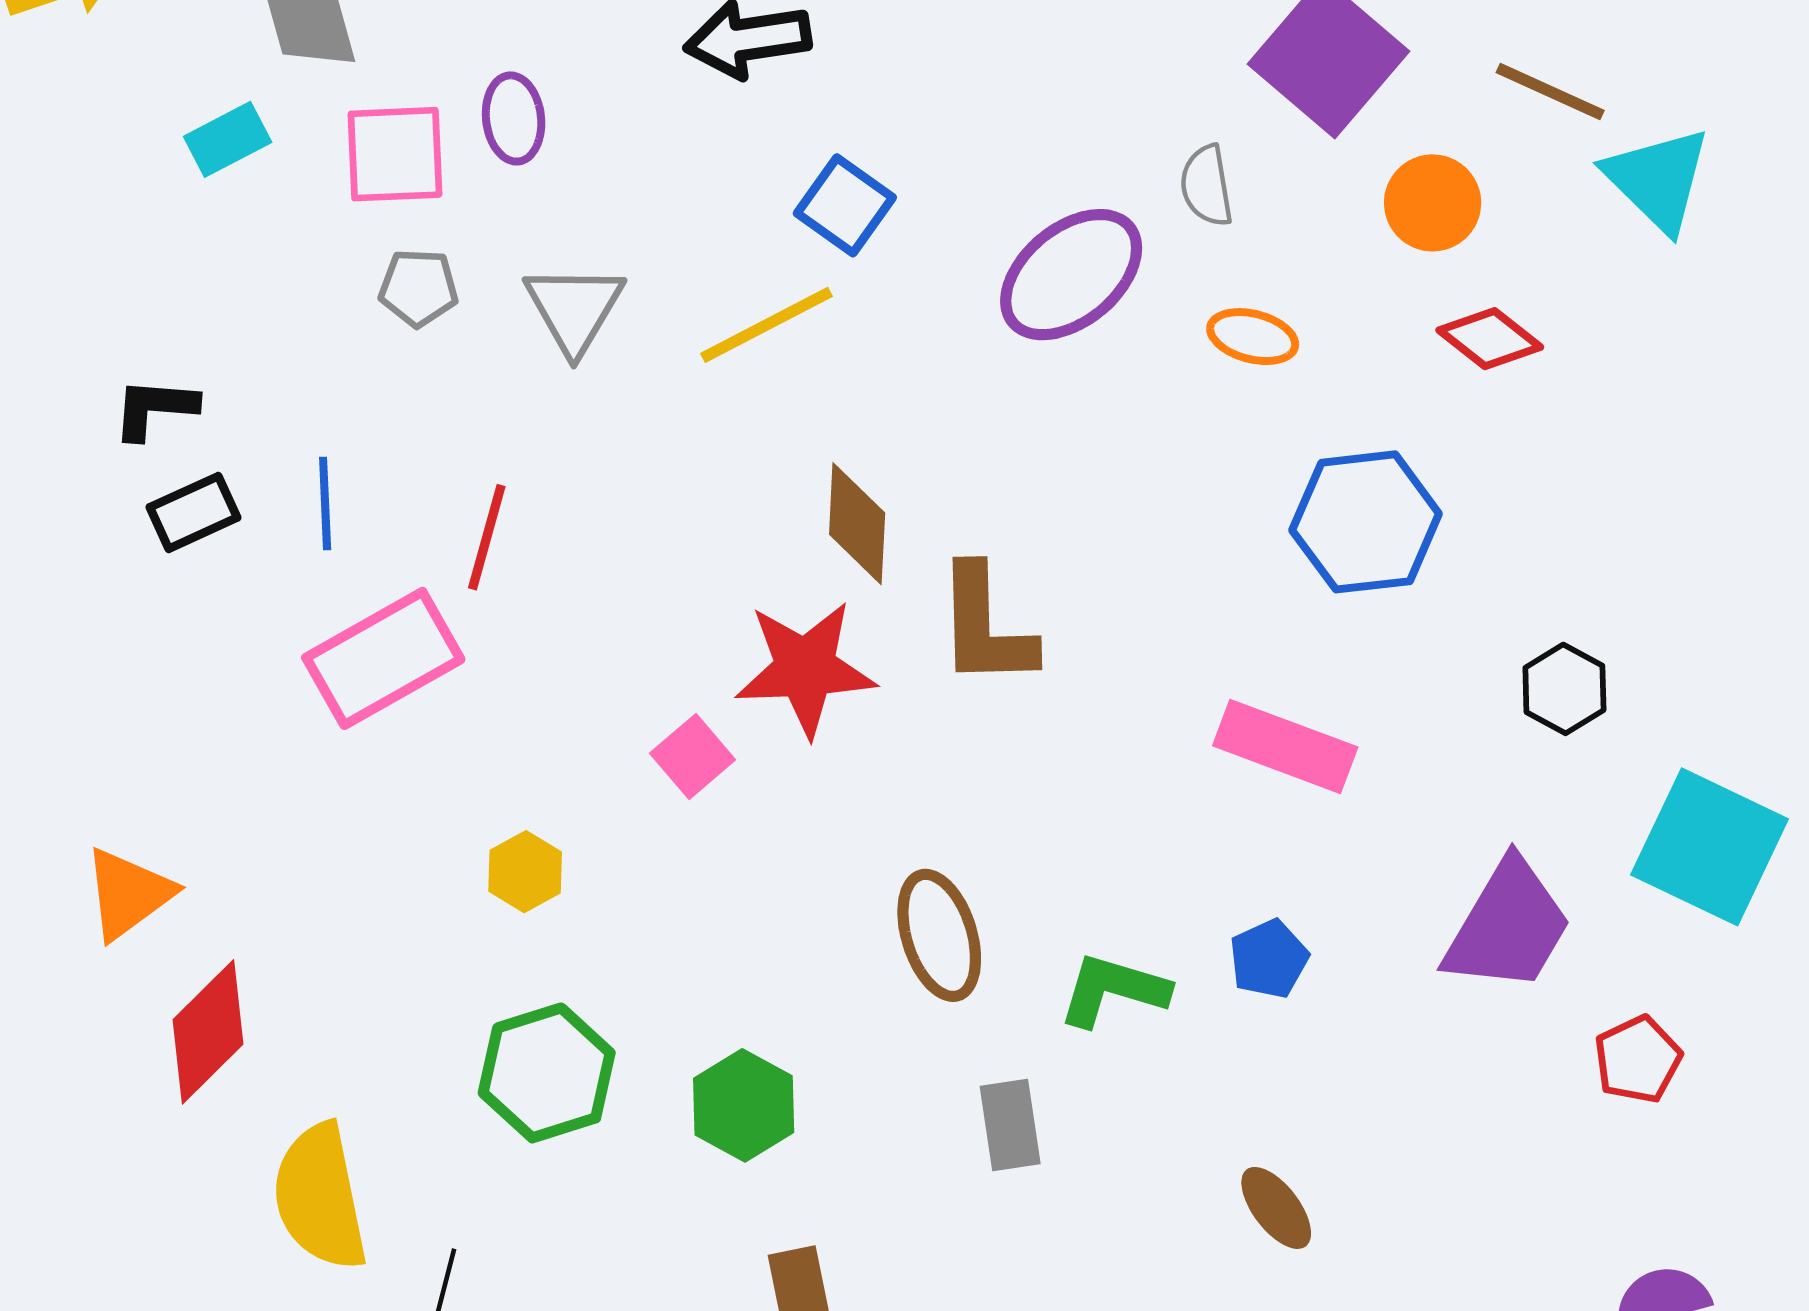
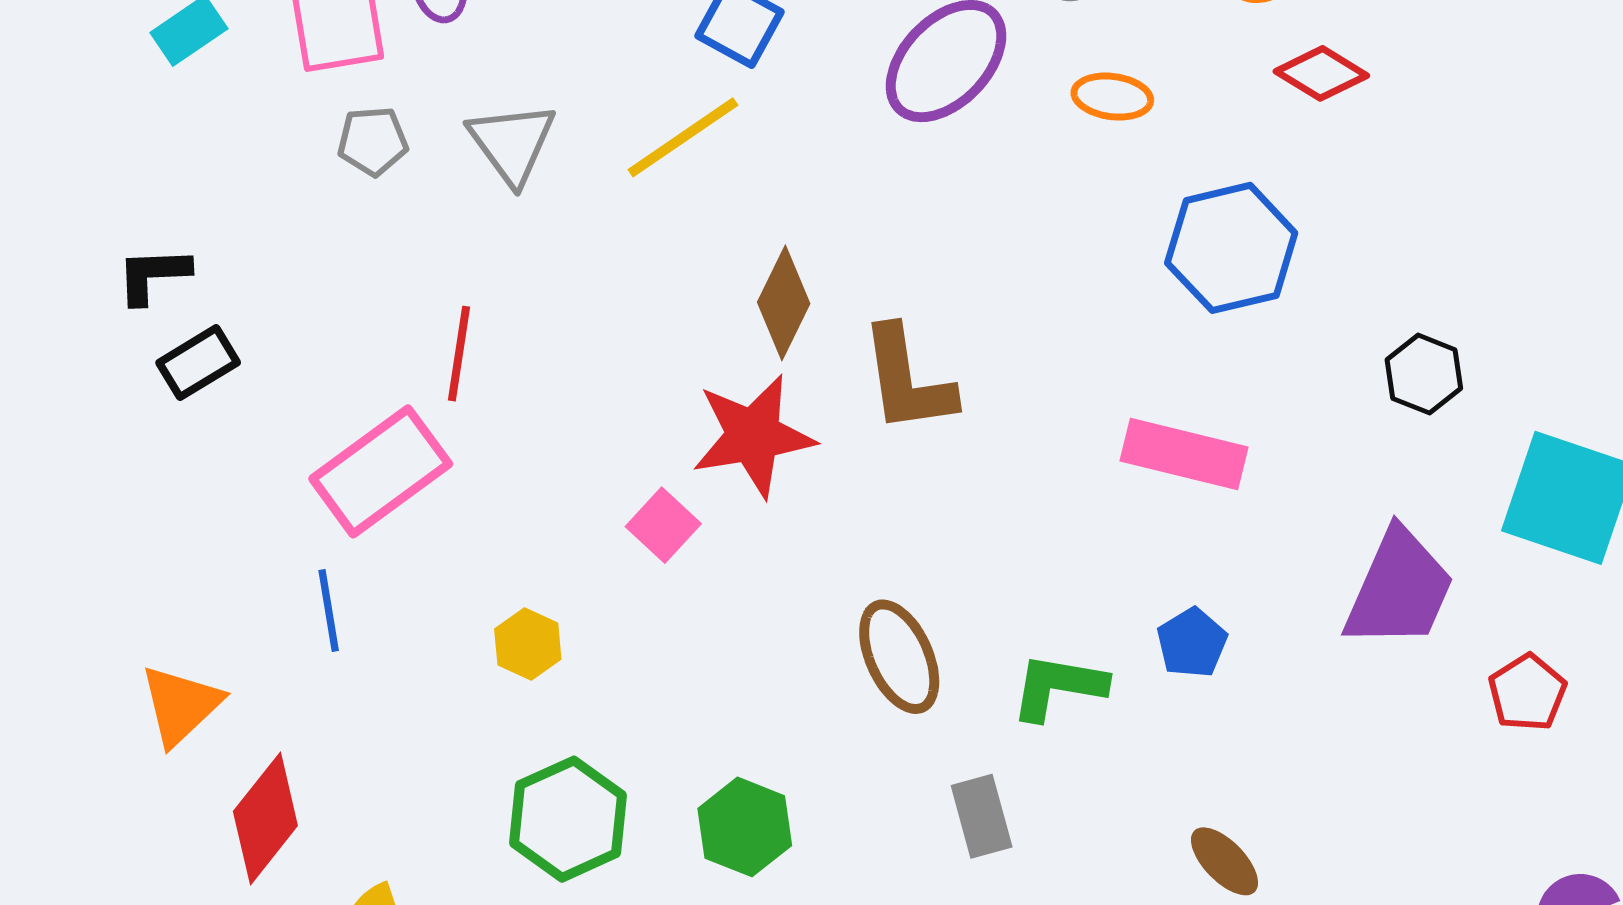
blue line: (325, 504) -> (329, 610), moved
brown diamond: (857, 524) -> (784, 303), turned 30

